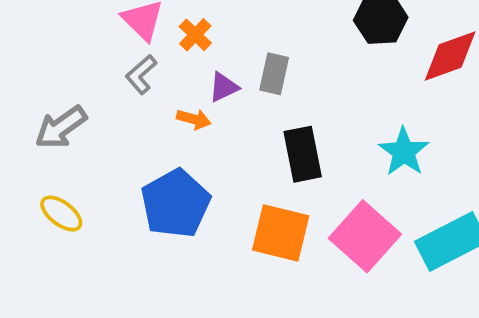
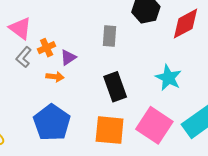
orange cross: (195, 35) -> (47, 48), moved, turned 30
gray rectangle: (274, 74) -> (110, 36), moved

